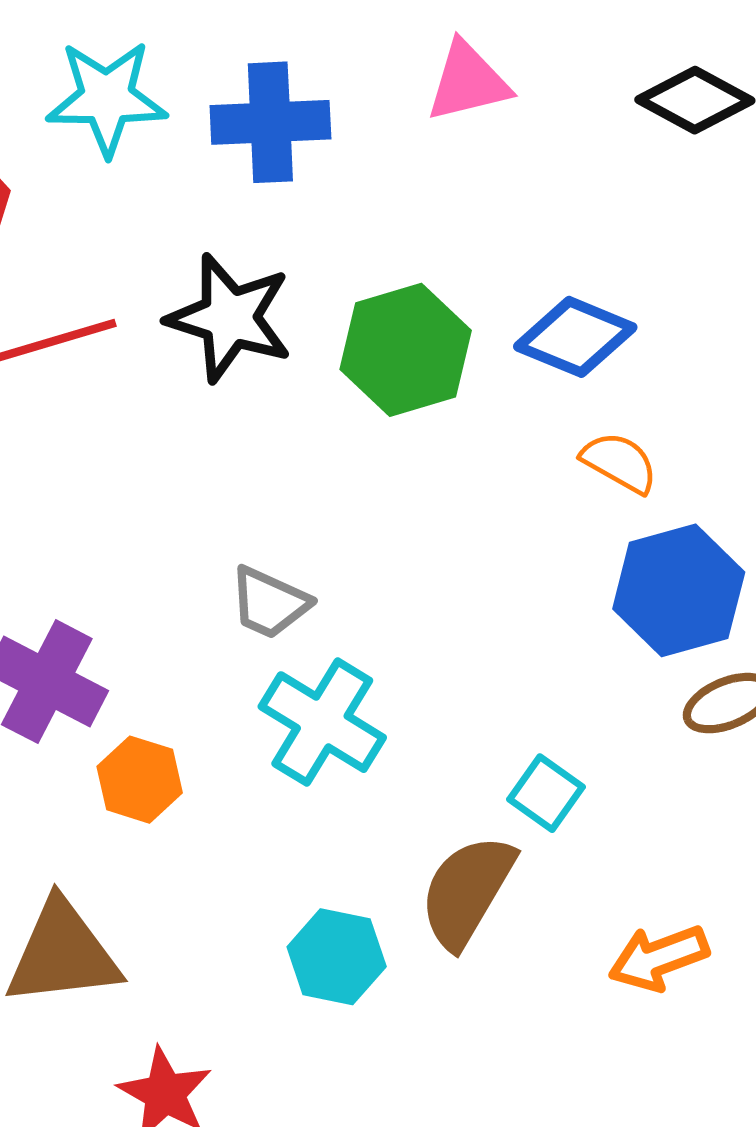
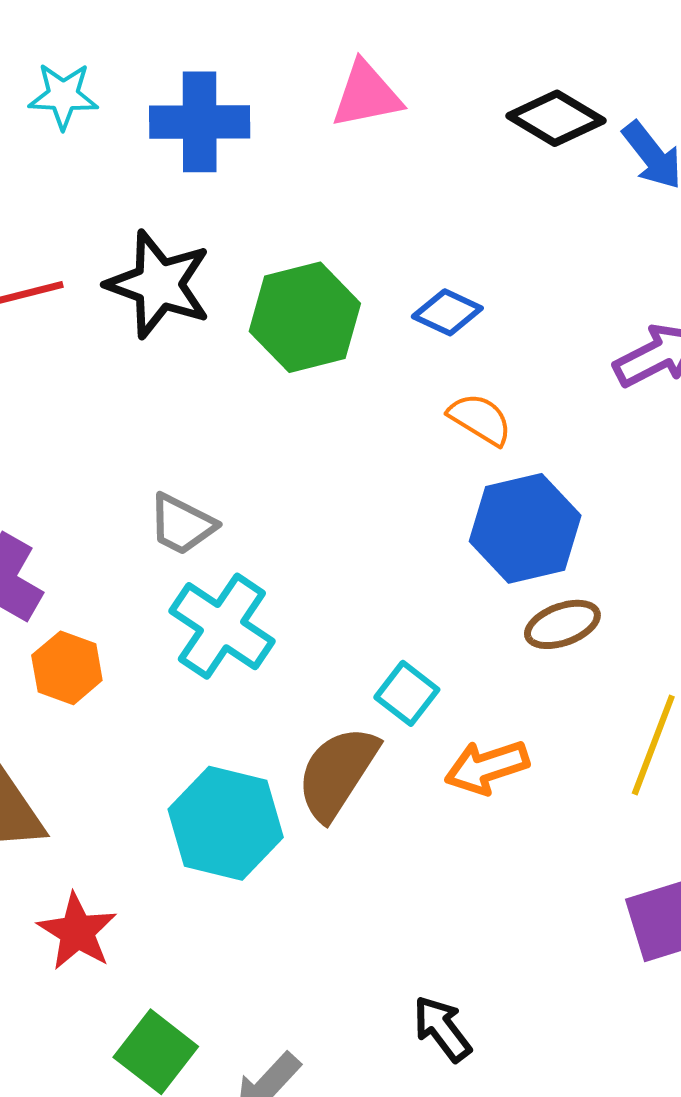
cyan star: (107, 98) -> (63, 96), size x0.7
blue diamond: (575, 337) -> (447, 312), size x0.7
cyan hexagon: (337, 957) -> (226, 823), size x1.4
orange arrow: (659, 958) -> (487, 767), moved

